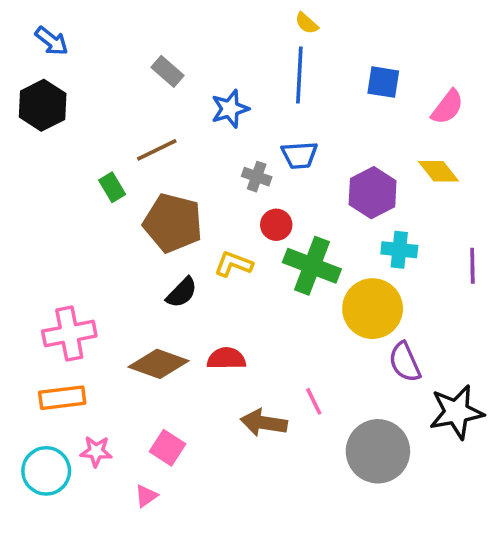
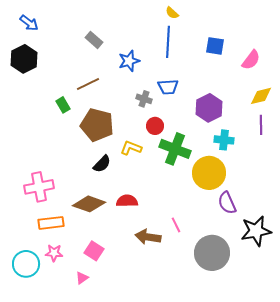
yellow diamond: (439, 171) -> (261, 96), moved, turned -65
purple line: (472, 266) -> (261, 125), moved
orange rectangle: (62, 398) -> (51, 223), moved

